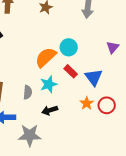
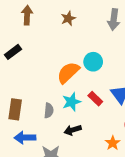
red rectangle: (71, 71) -> (95, 99), moved
orange star: (87, 103) -> (113, 143), moved

